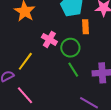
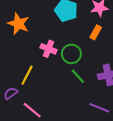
orange rectangle: (86, 27) -> (96, 32), moved, turned 40

